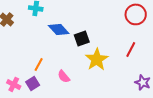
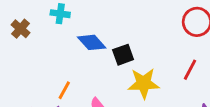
yellow star: (97, 59) -> (144, 83), turned 30

